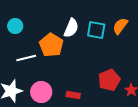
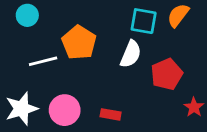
white semicircle: (71, 28) -> (131, 54), moved
red pentagon: (109, 80) -> (167, 74), moved

